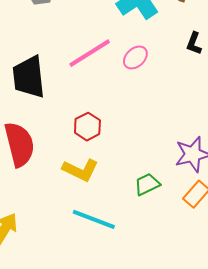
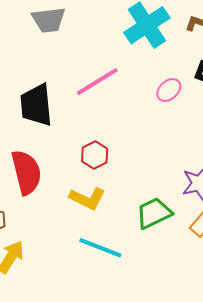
pink ellipse: (135, 57) -> (169, 90), moved
green trapezoid: (147, 184) -> (154, 213), size x1.4

